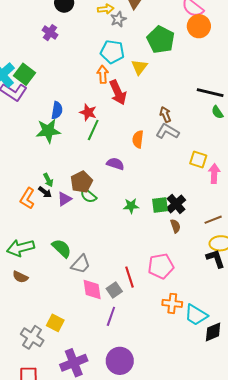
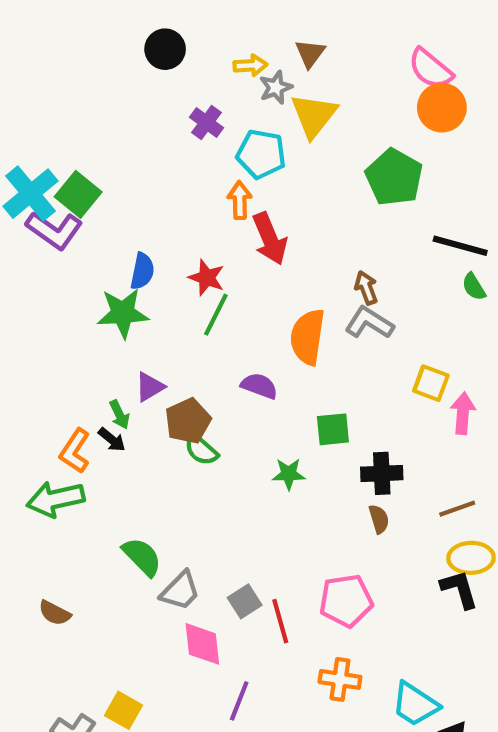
purple cross: (50, 33) -> (206, 122), moved
green pentagon: (161, 40) -> (394, 177), moved
yellow triangle: (139, 67) -> (314, 115), moved, size x1.4
orange semicircle: (138, 139) -> (308, 337), size x1.5
purple triangle: (64, 199) -> (150, 387), moved
black cross: (176, 204) -> (382, 473), turned 36
green square: (160, 205) -> (333, 429), moved
green arrow: (20, 248) -> (56, 499), moved
gray square: (114, 290) -> (245, 601), moved
orange cross: (172, 303) -> (340, 679), moved

